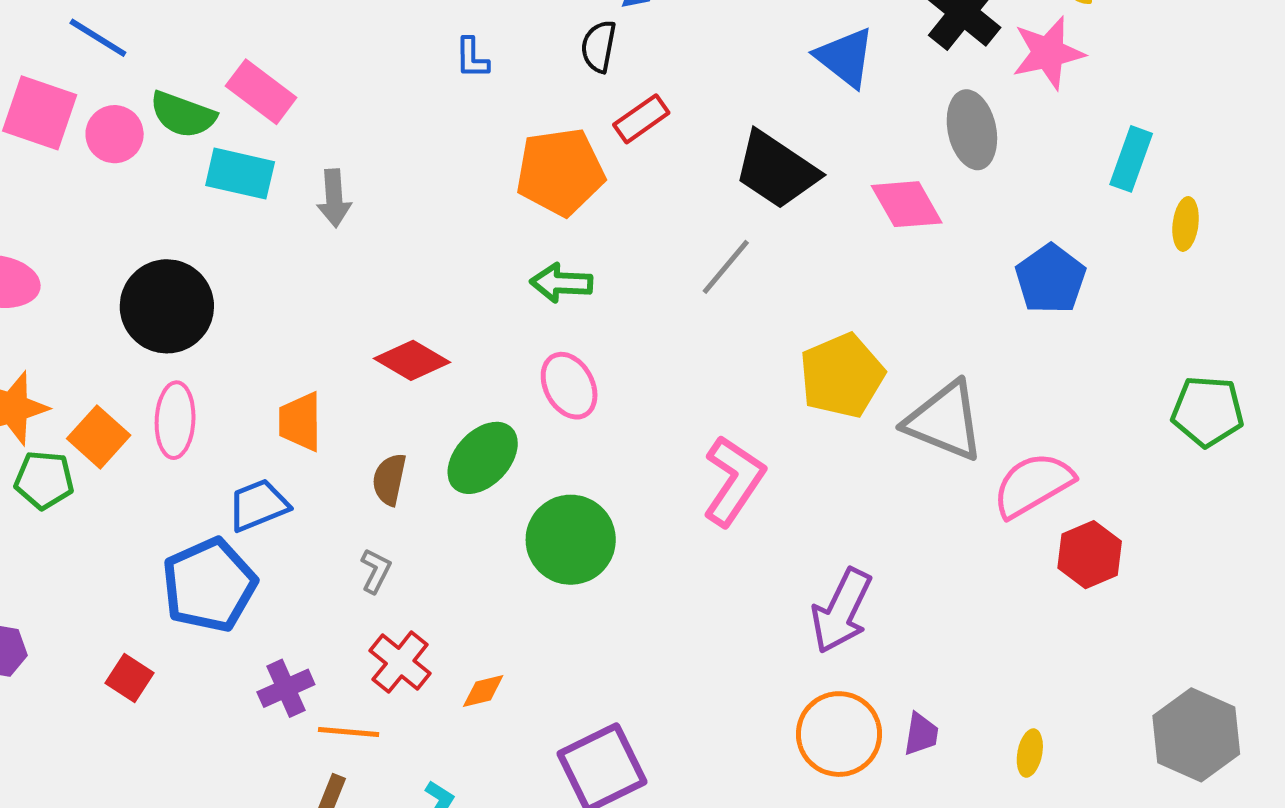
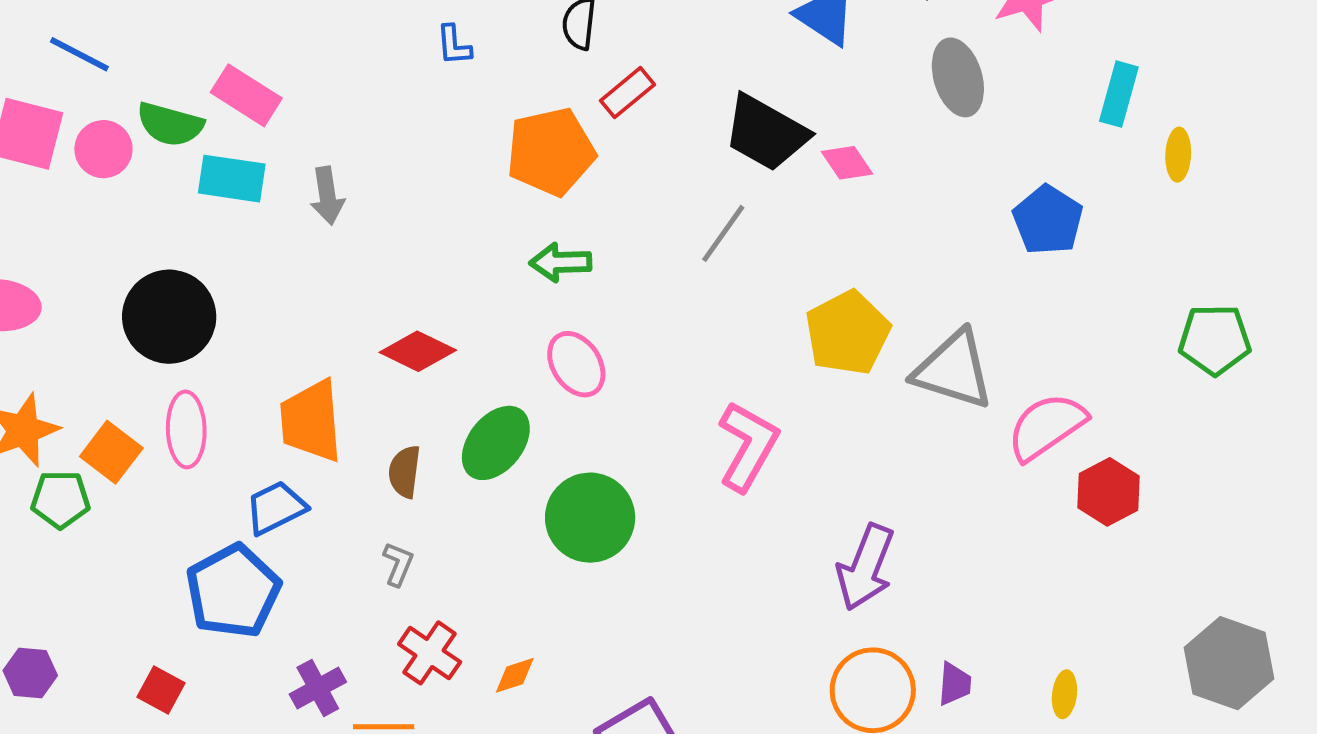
pink diamond: (907, 204) -> (847, 163), moved, size x0.7
orange trapezoid: (300, 422) -> (311, 421), size x1.4

